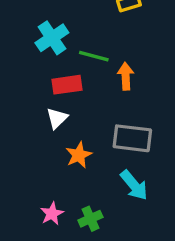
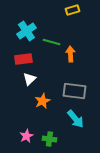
red rectangle: (67, 85) -> (23, 59), moved
green cross: (90, 219) -> (49, 139), turned 32

